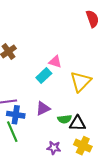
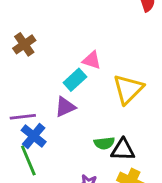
purple triangle: (43, 108) -> (65, 107), moved
blue cross: (16, 115) -> (34, 136), turned 30

